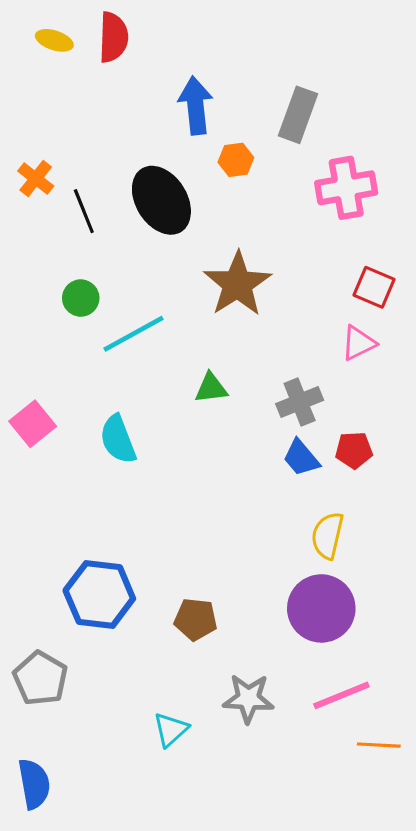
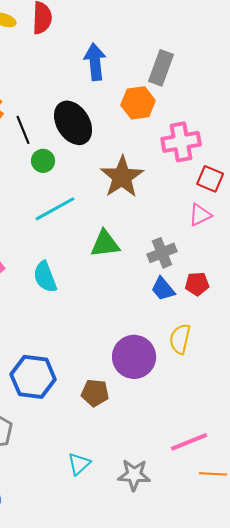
orange hexagon: (236, 160) -> (138, 103), moved, size x1.5
pink cross: (346, 188) -> (181, 142), moved
green circle: (81, 298) -> (43, 161), moved
green triangle: (211, 388) -> (105, 244), size x1.4
purple circle: (321, 608) -> (134, 357), moved
gray star: (248, 698) -> (134, 475), moved

